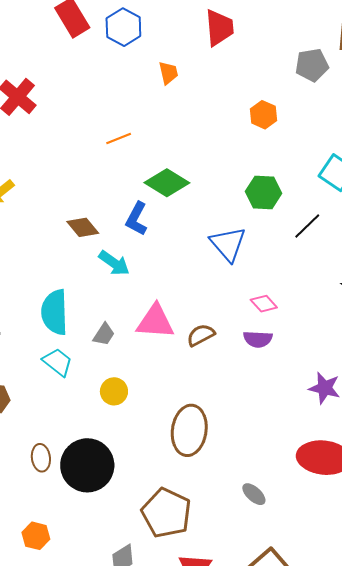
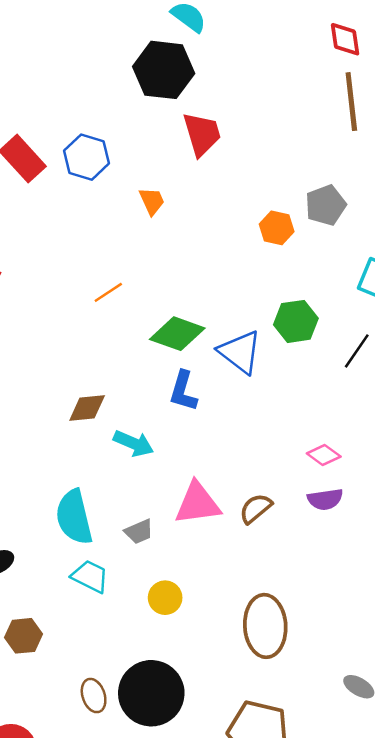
gray pentagon: (312, 65) -> (326, 205), moved
blue L-shape: (137, 219) -> (183, 391), moved
brown diamond: (83, 227) -> (87, 408), turned -44
blue triangle: (228, 244) -> (240, 352), moved
gray trapezoid: (104, 334) -> (139, 532), turned 45

